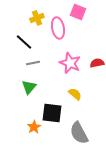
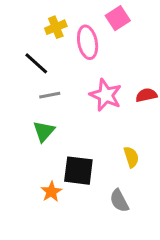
pink square: (78, 12) -> (118, 18), turned 35
yellow semicircle: (75, 94) -> (131, 157), moved, turned 32
gray semicircle: (79, 133) -> (119, 201), size x0.7

